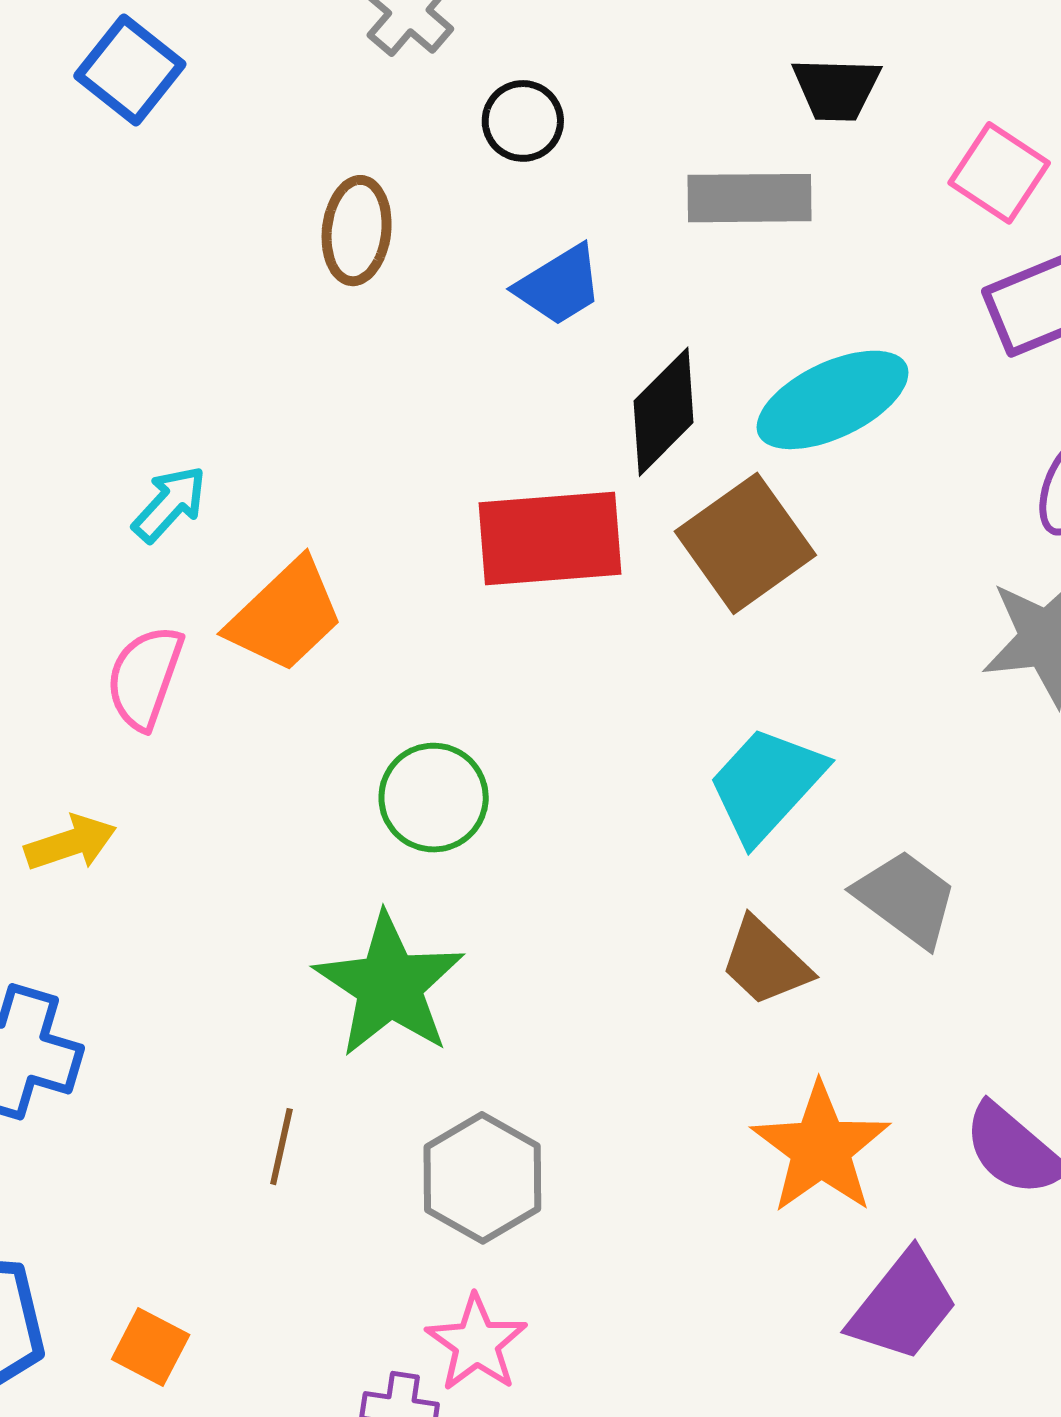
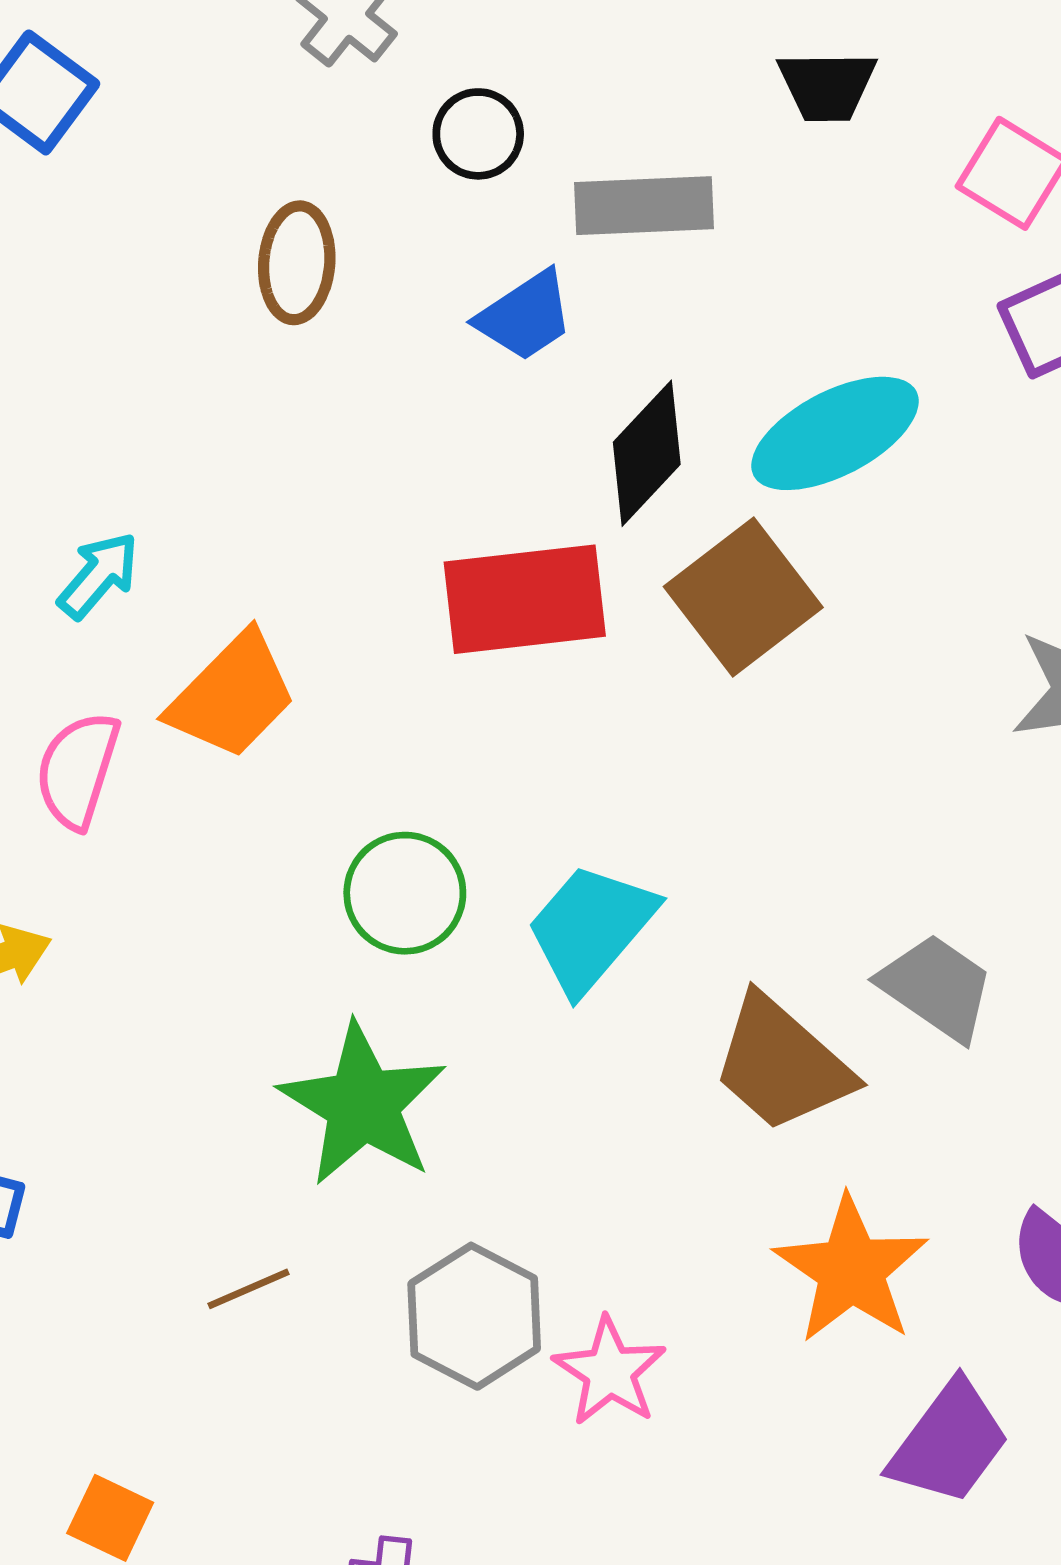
gray rectangle: (749, 198) -> (644, 206), moved
cyan trapezoid: (766, 784) -> (591, 928), moved
brown trapezoid: (765, 962) -> (782, 1064), size x1.4
brown line: (281, 1147) -> (249, 1289), turned 56
pink star: (476, 1343) -> (610, 1371), moved

